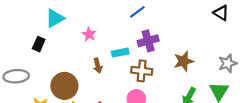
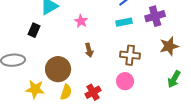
purple cross: (148, 41) -> (155, 16), moved
cyan rectangle: (120, 53) -> (124, 22), moved

